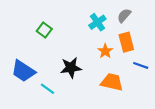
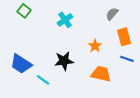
cyan cross: (97, 22) -> (65, 20), moved
green square: (44, 30) -> (24, 11), moved
orange rectangle: (126, 42) -> (124, 37), moved

